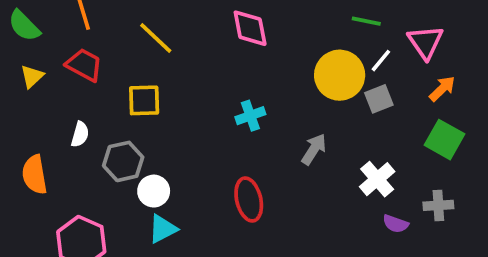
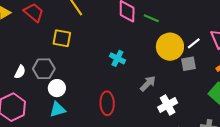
green line: (366, 21) -> (151, 18), moved
cyan cross: (250, 116) -> (117, 58), turned 35
white semicircle: (80, 134) -> (20, 72), moved
white cross: (377, 179) -> (168, 105), moved

